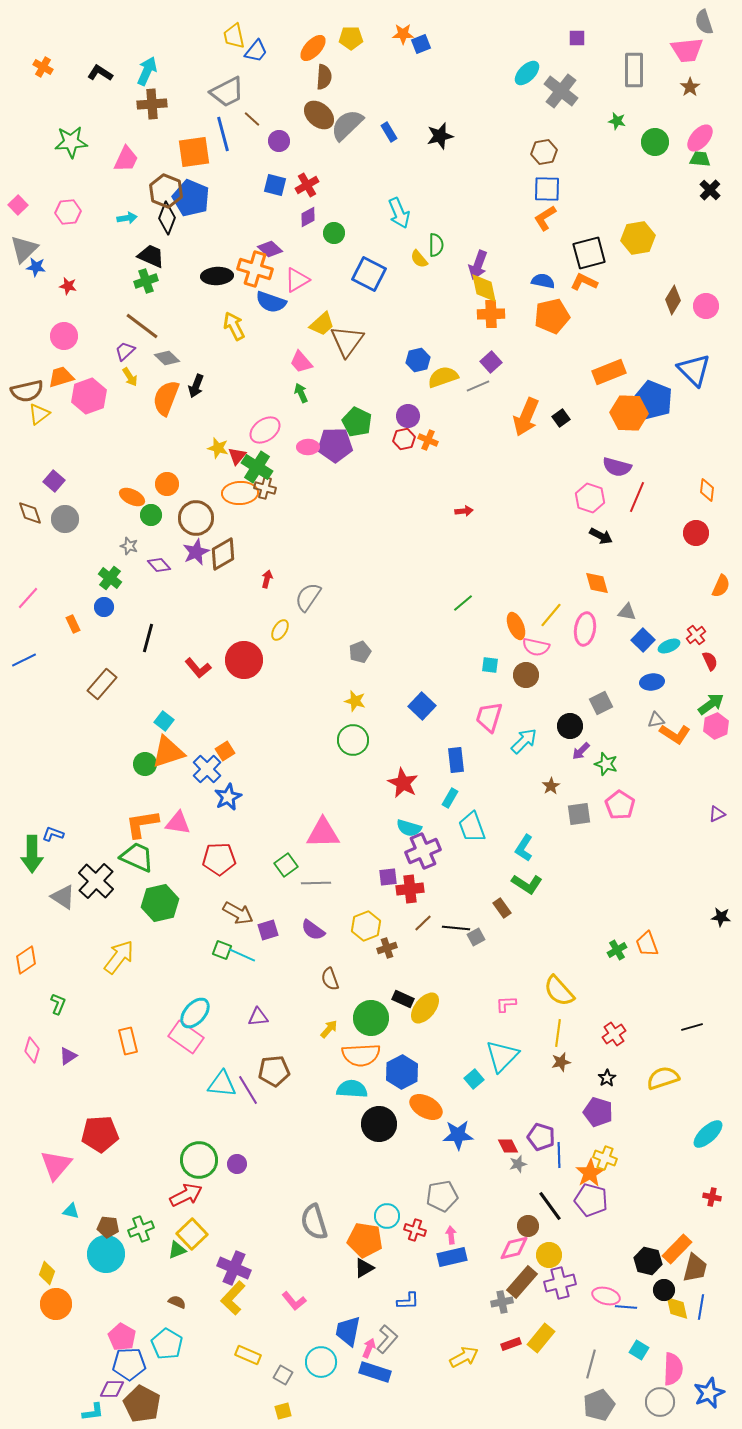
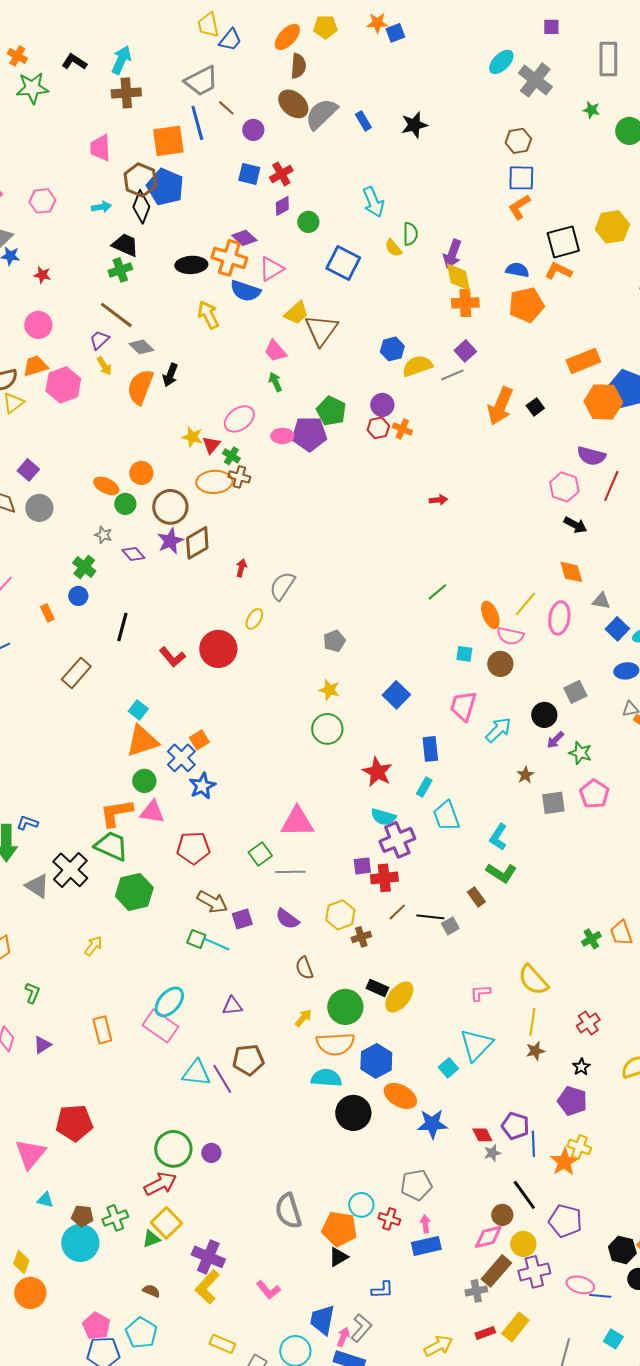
green star: (71, 142) -> (32, 88), moved
pink trapezoid: (126, 159) -> (100, 148), turned 152
green cross: (257, 467) -> (231, 456), size x0.6
green circle: (145, 764) -> (144, 781), moved
yellow arrow: (119, 957) -> (93, 946), size x0.6
purple pentagon: (591, 1200) -> (565, 1221), moved

